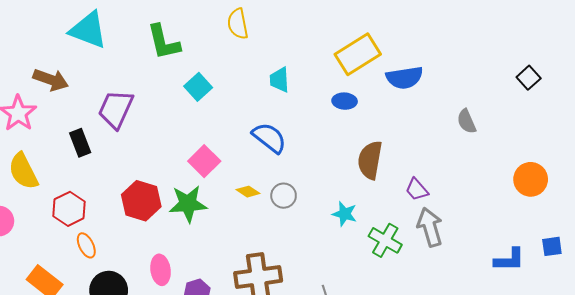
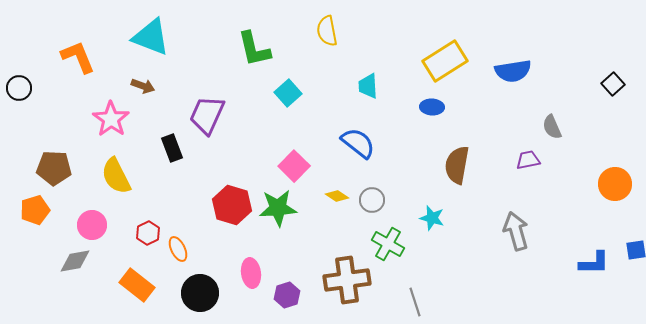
cyan triangle: (88, 30) -> (151, 37), moved
blue semicircle: (405, 78) -> (513, 71), moved
brown arrow: (51, 80) -> (143, 86), size x0.7
purple trapezoid: (417, 190) -> (528, 160), moved, turned 120
red hexagon: (69, 209) -> (148, 233), moved, size x0.7
green cross: (385, 240) -> (388, 244), moved

